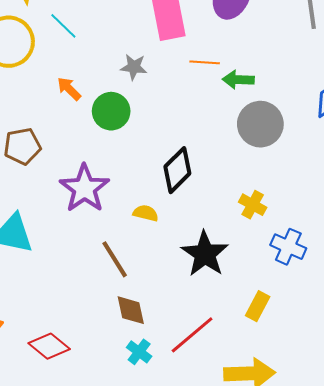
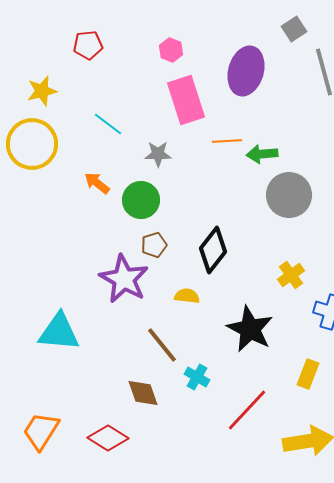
cyan line: (63, 26) -> (108, 124), moved
brown pentagon: (22, 146) -> (154, 245), moved, size x0.7
yellow cross: (253, 205) -> (291, 275), turned 32
brown diamond: (131, 310) -> (143, 393), moved
cyan cross: (139, 352) -> (197, 377), moved

